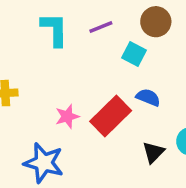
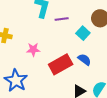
purple line: (101, 27) -> (62, 19), moved
pink star: (67, 116) -> (33, 50), moved

